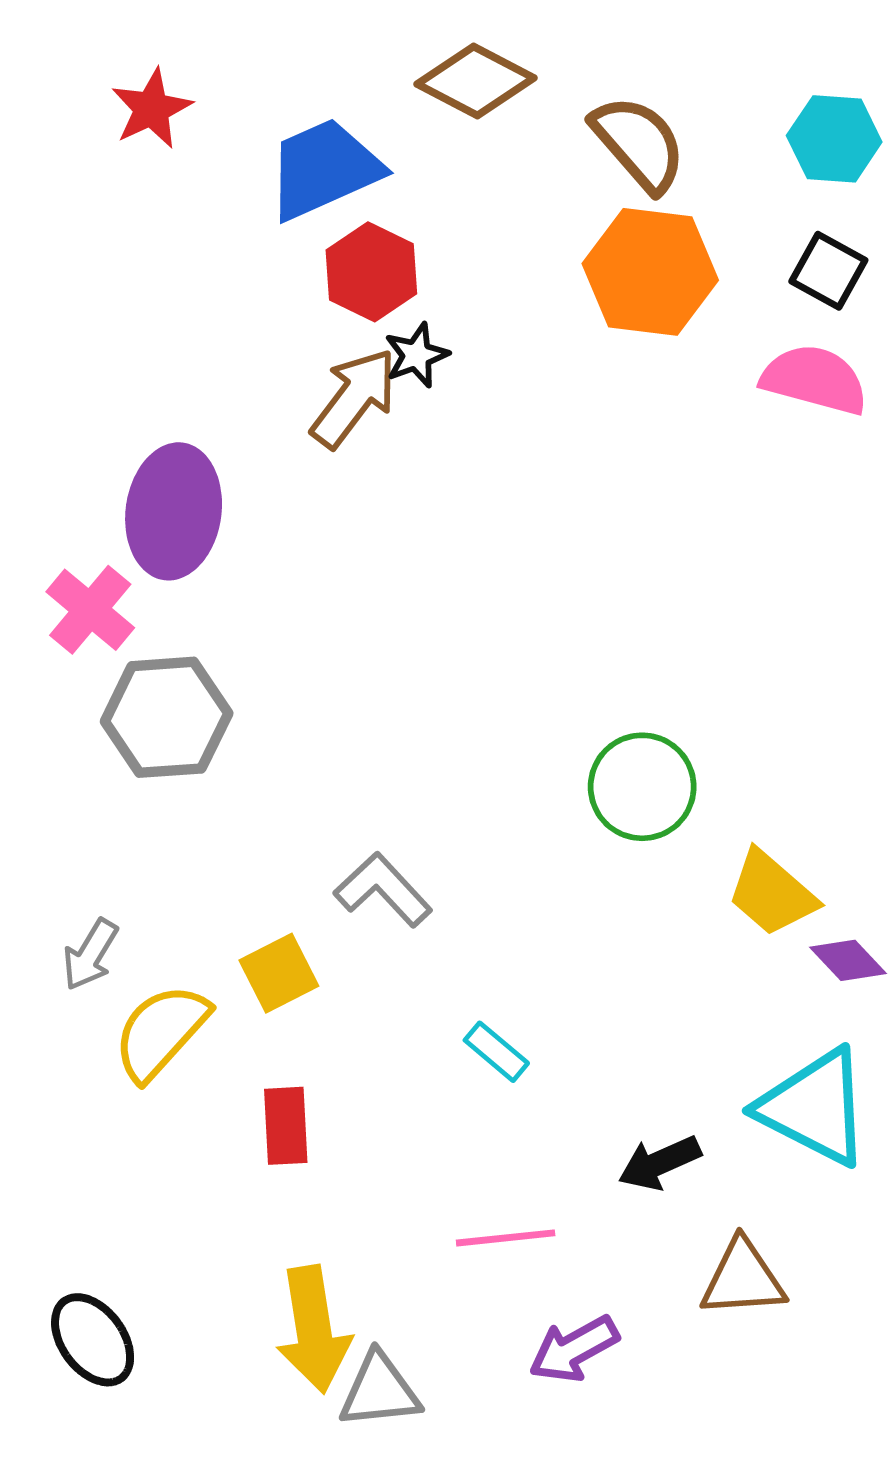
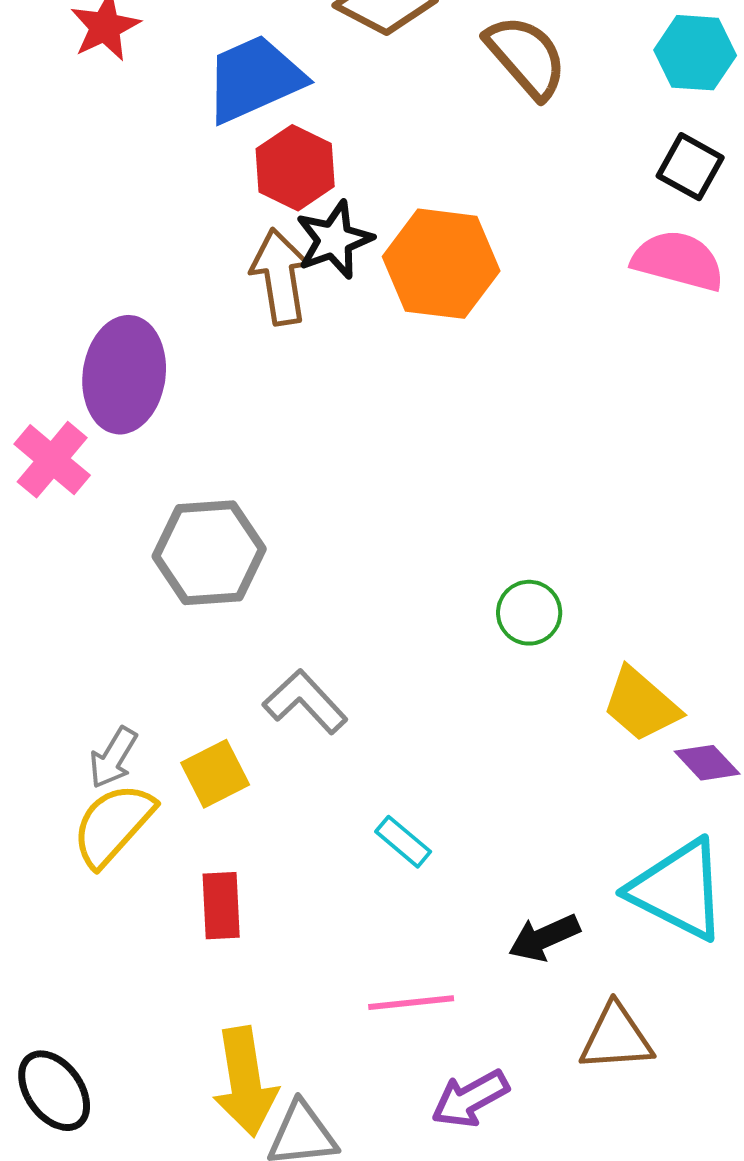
orange hexagon: (650, 272) -> (441, 264), moved
black star: (417, 355) -> (334, 240), size x1.4
brown arrow: (354, 398) -> (280, 277), turned -46
gray hexagon: (167, 717) -> (209, 553), moved
green circle: (642, 787) -> (529, 613), size x0.7
gray arrow: (90, 955) -> (113, 758), moved

